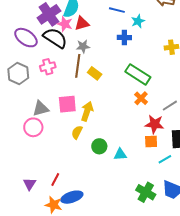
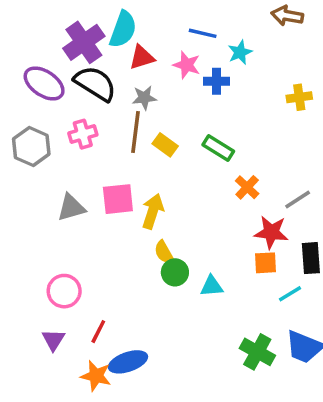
pink star: (65, 24) -> (187, 65), moved
green rectangle: (138, 74) -> (218, 148), moved, size x0.7
pink circle: (33, 127) -> (64, 291), moved
yellow semicircle: (77, 132) -> (164, 252), moved, turned -56

